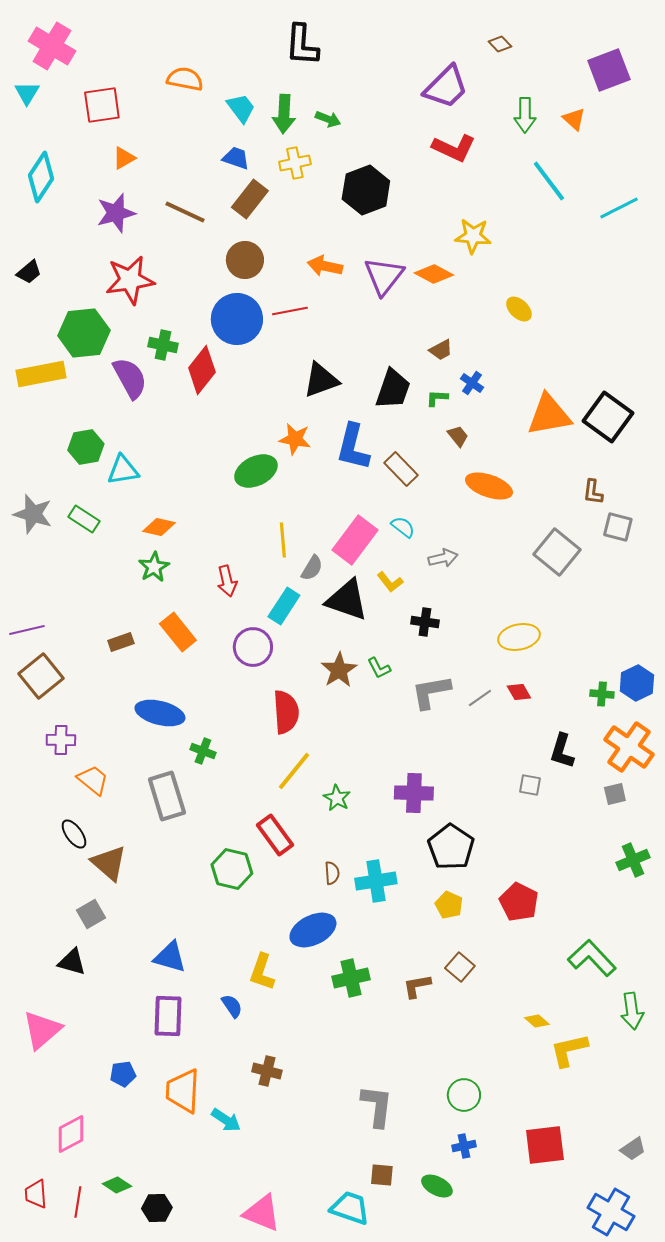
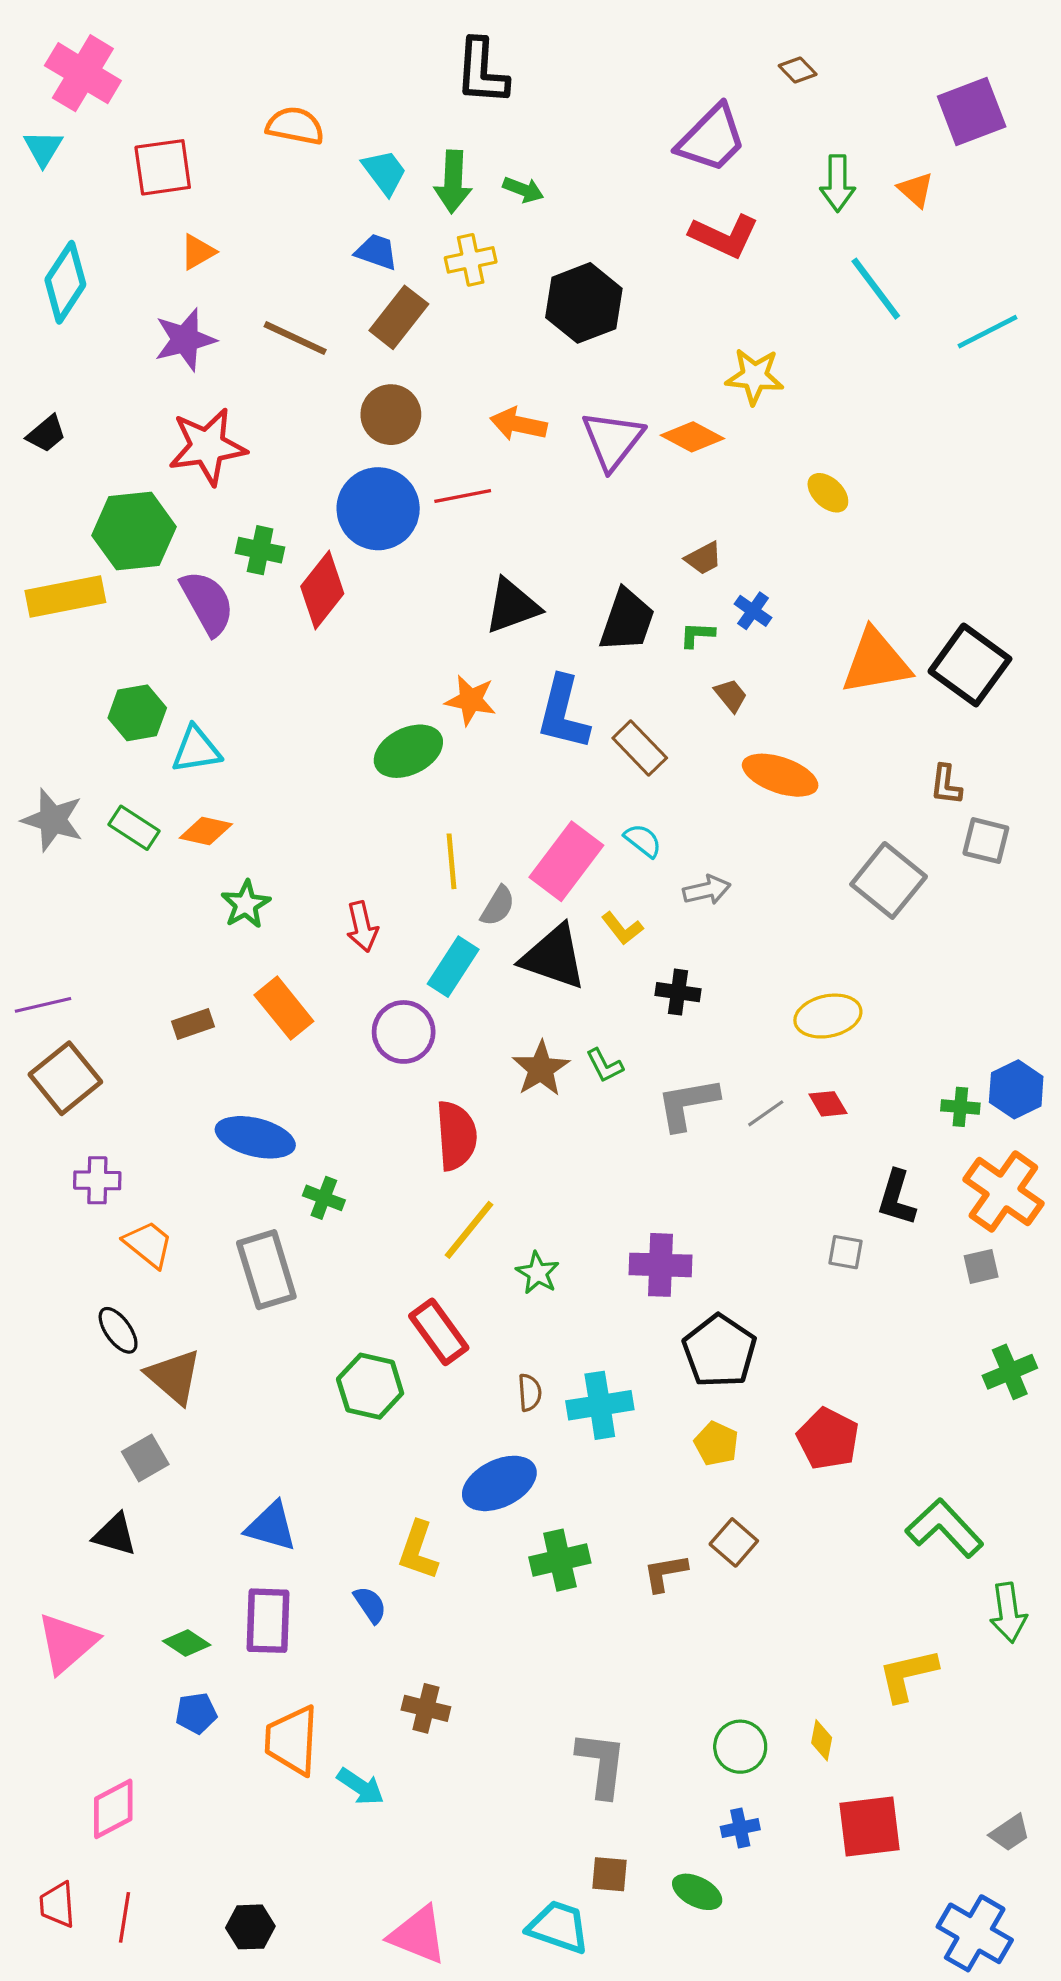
orange diamond: (159, 527) -> (206, 831), moved
yellow diamond: (537, 1021) -> (822, 1740), moved, turned 60
green diamond: (117, 1185) -> (187, 1643), moved

